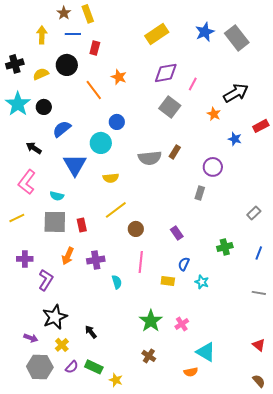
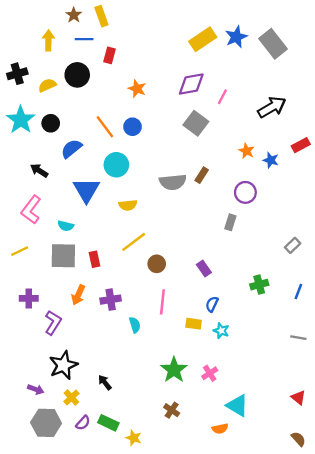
yellow rectangle: (157, 34) -> (203, 39), moved
orange line: (94, 90) -> (105, 127), moved
orange star: (214, 114) -> (247, 151), moved
blue circle: (117, 122) -> (132, 127), moved
cyan star: (202, 282) -> (221, 331), moved

